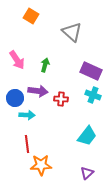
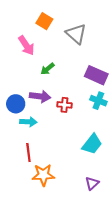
orange square: (31, 16) -> (44, 21), moved
pink arrow: (17, 60) -> (26, 45), moved
green arrow: (45, 65) -> (48, 69), turned -144

